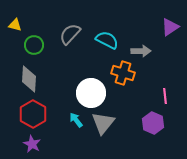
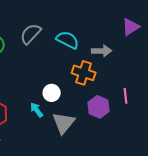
white circle: (91, 93) -> (52, 93), size x0.6
cyan arrow: (76, 120) -> (37, 110), moved
purple hexagon: (153, 123) -> (99, 107), moved

